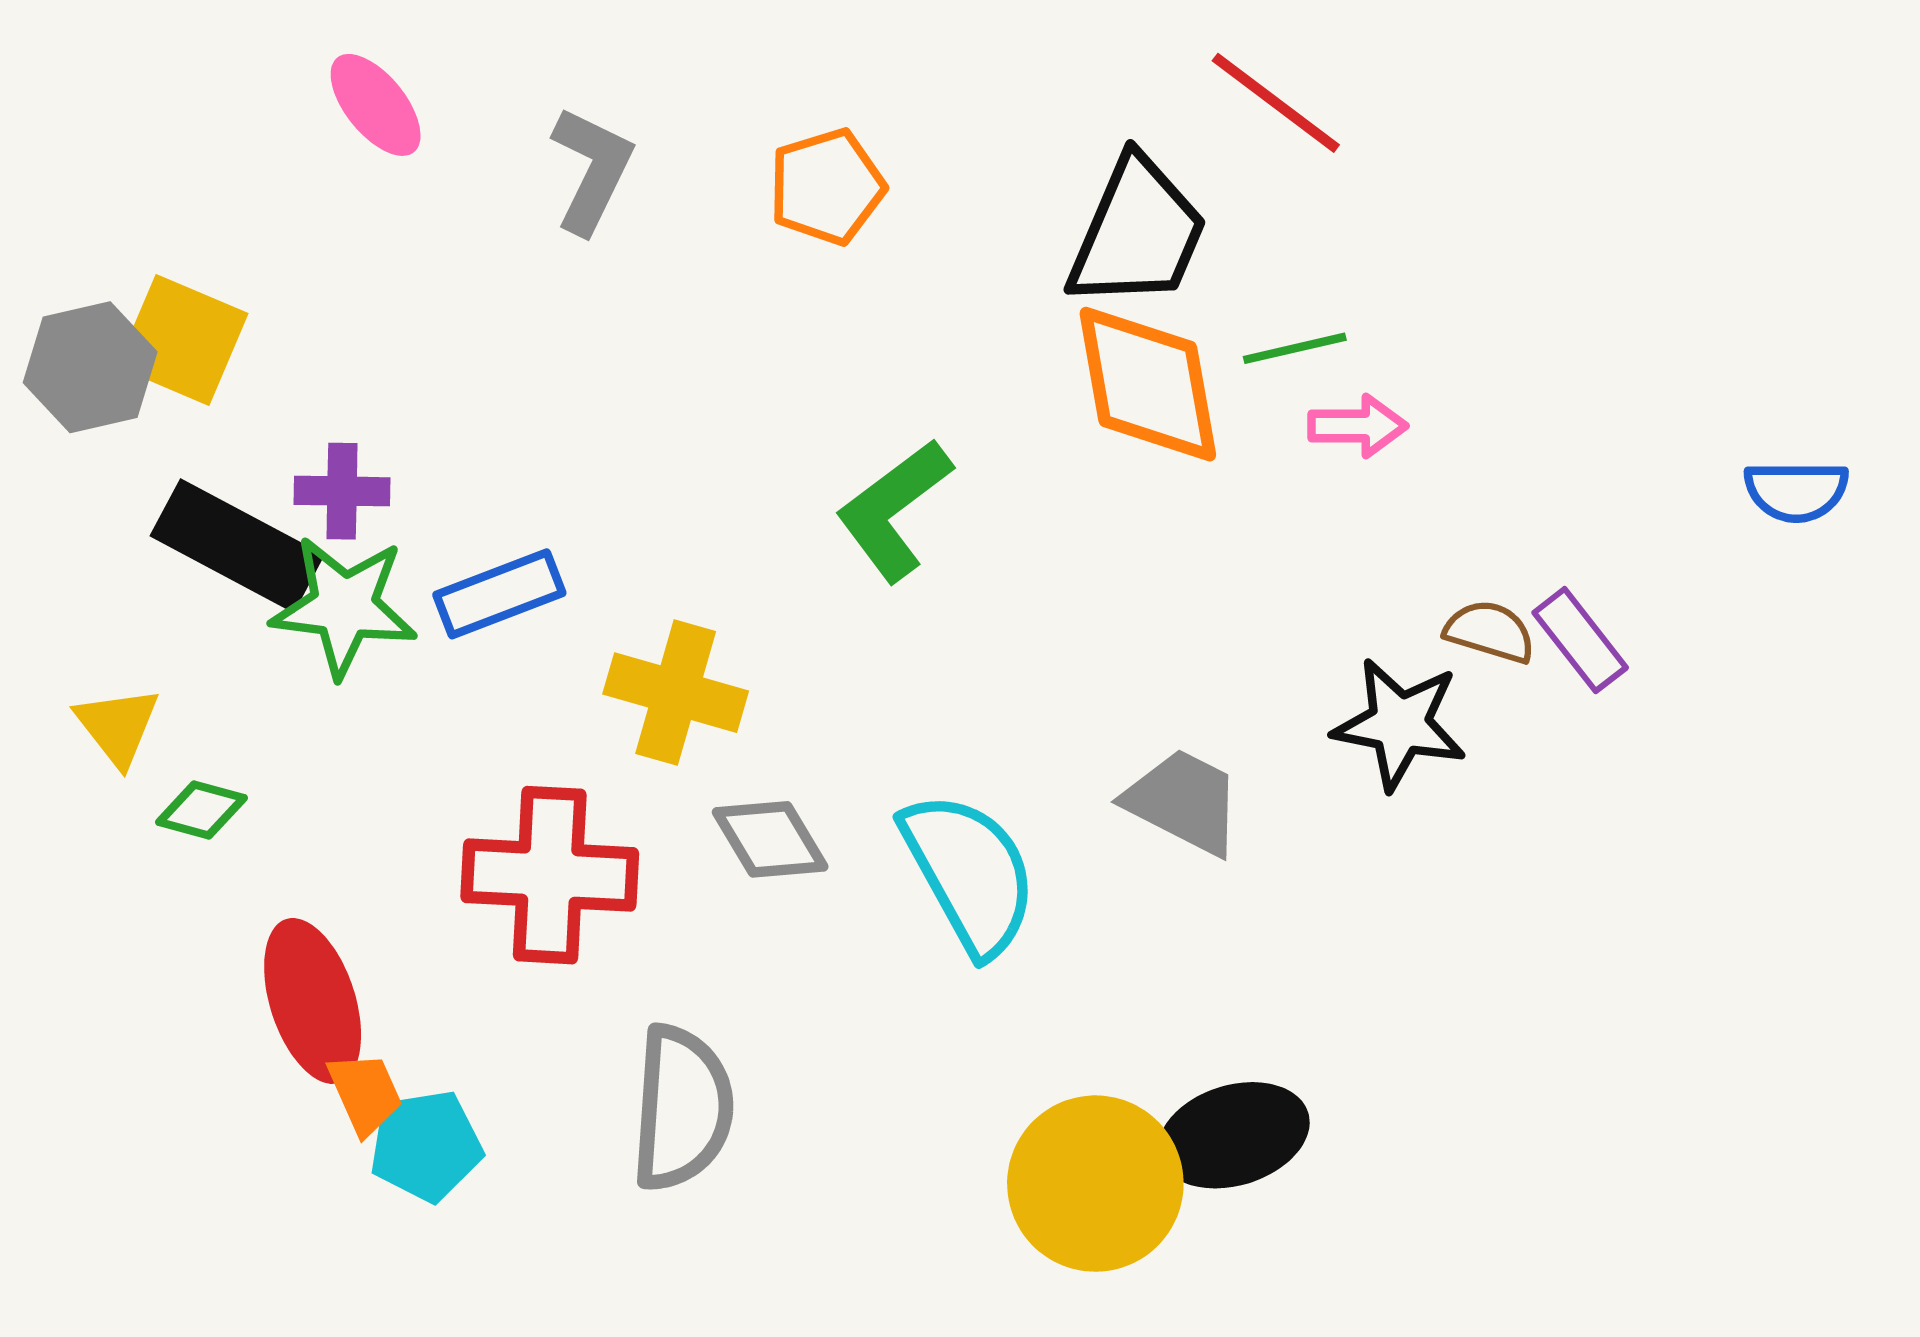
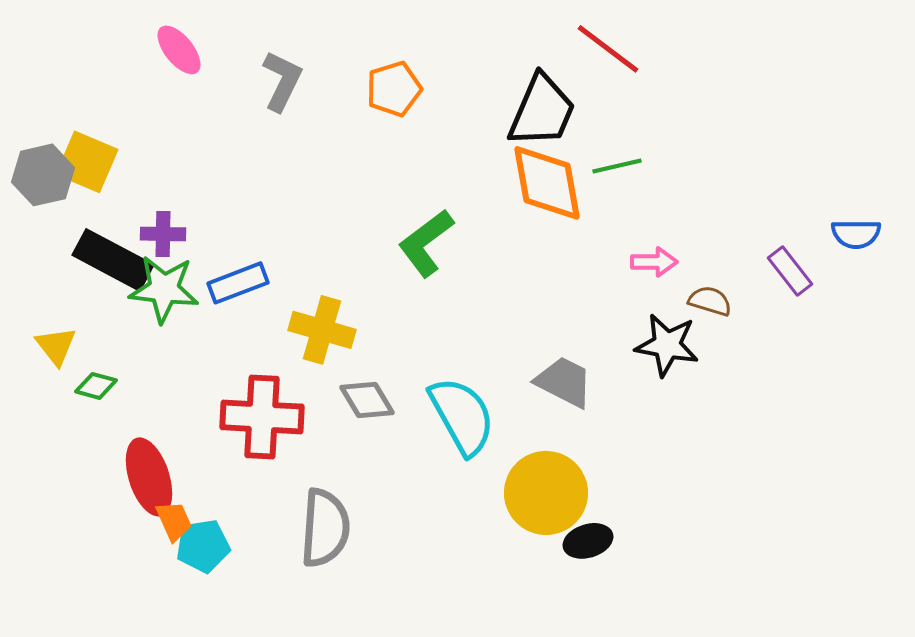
pink arrow: (1358, 426) -> (654, 262), moved
purple rectangle: (1580, 640) -> (790, 271), moved
black ellipse: (1234, 1135) -> (588, 541), size x0.7
yellow circle: (1095, 1184) -> (546, 493), moved

